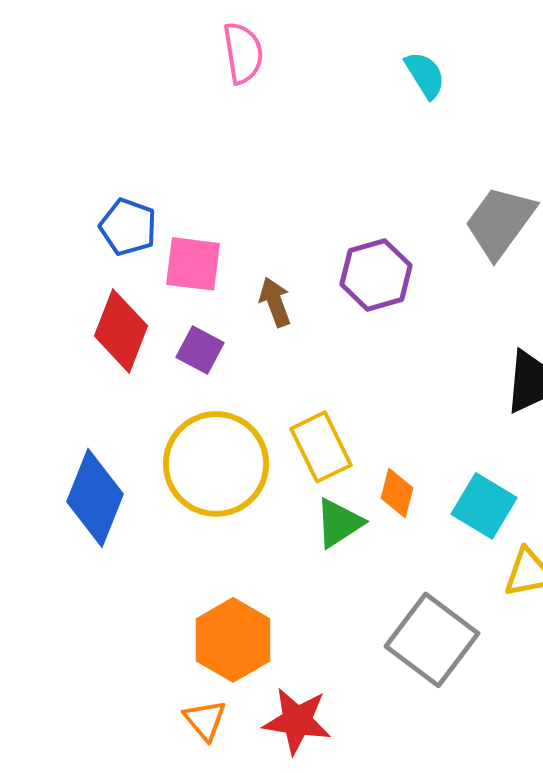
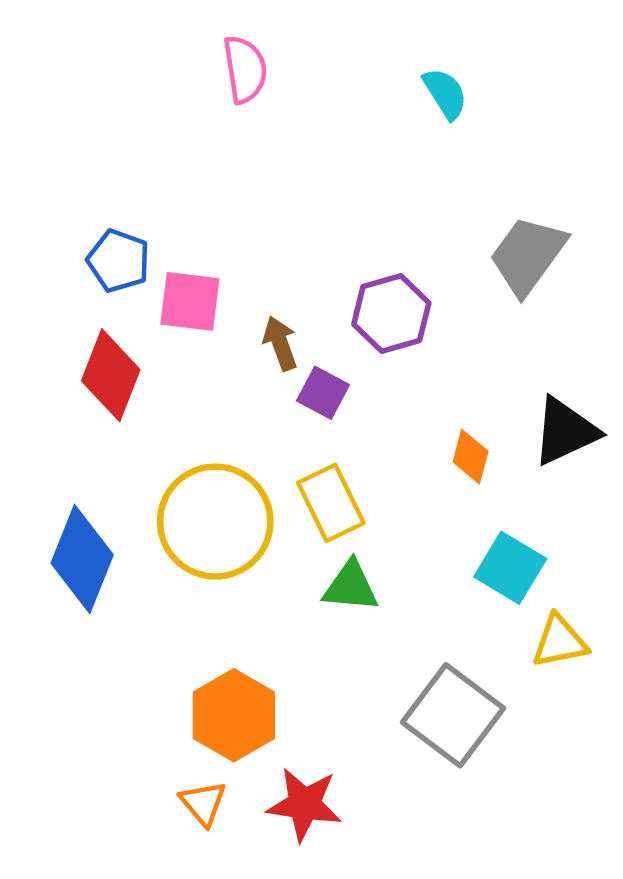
purple square: (200, 350) -> (323, 393), moved
orange diamond: (397, 493) -> (471, 457), moved
green triangle: (339, 523) -> (351, 586), turned 38

